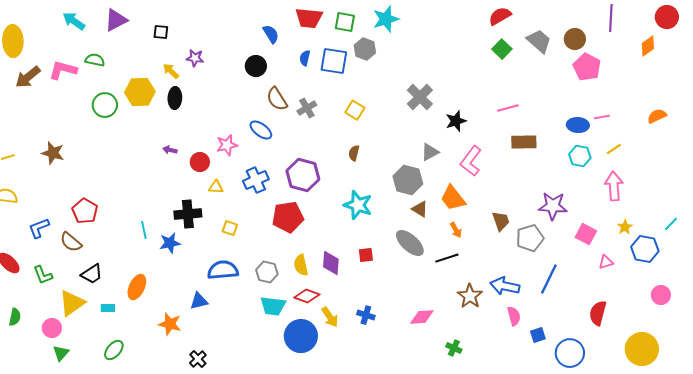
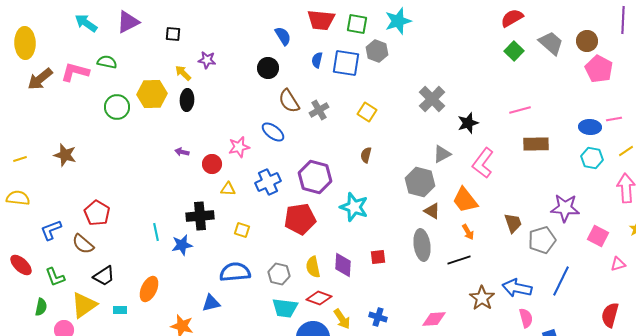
cyan star: (358, 205) -> (354, 207), moved
gray ellipse: (410, 243) -> (422, 245), turned 40
green semicircle: (15, 317) -> (41, 307), moved

